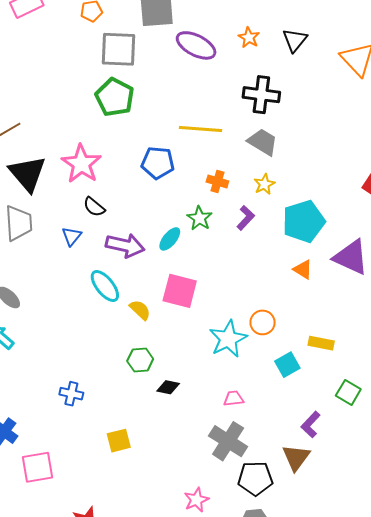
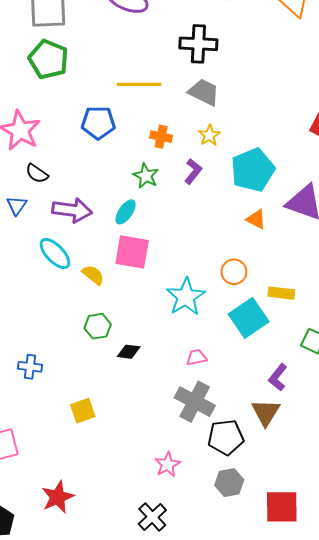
cyan ellipse: (170, 239) -> (126, 212), moved
orange circle: (263, 322) -> (234, 272), moved
cyan square: (287, 365) -> (249, 318), size x1.5

